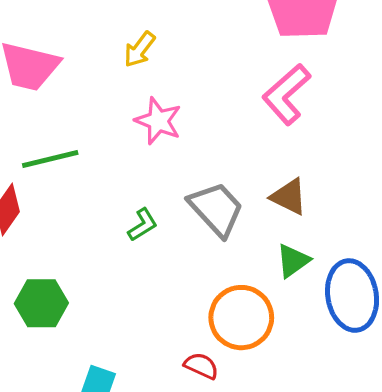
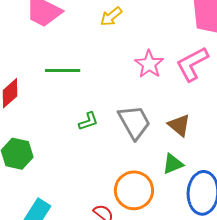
pink star: (158, 121) -> (149, 64), moved
green line: (50, 159) -> (63, 71), moved

